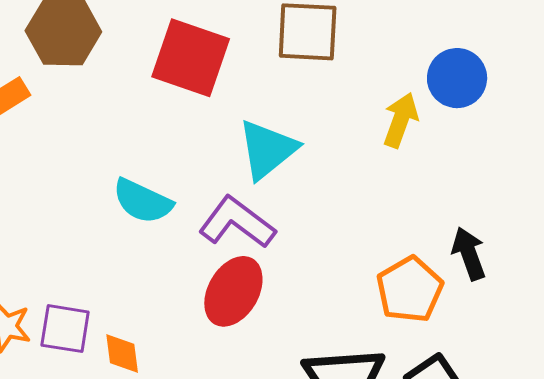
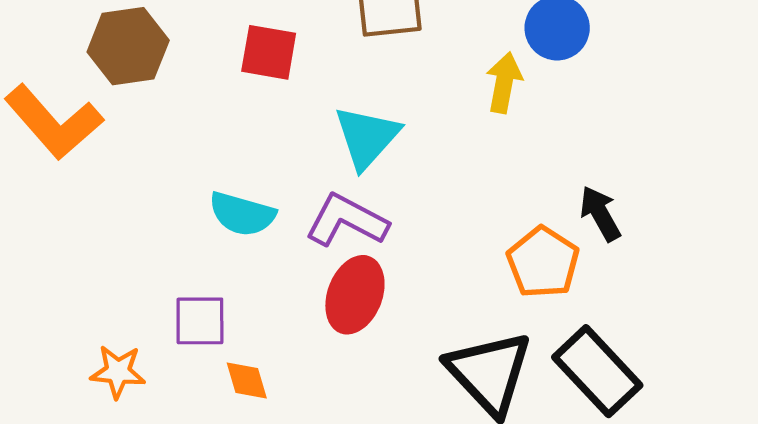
red square: (191, 58) -> (269, 52), size x0.7
purple square: (65, 329) -> (200, 321), moved

